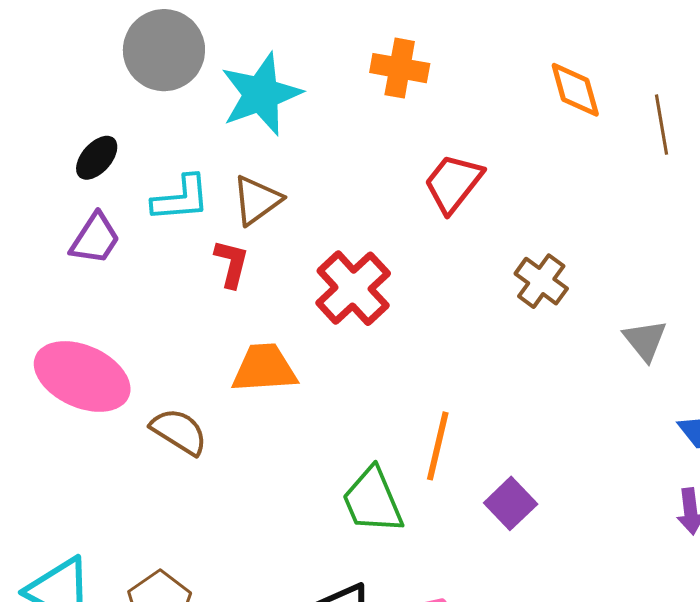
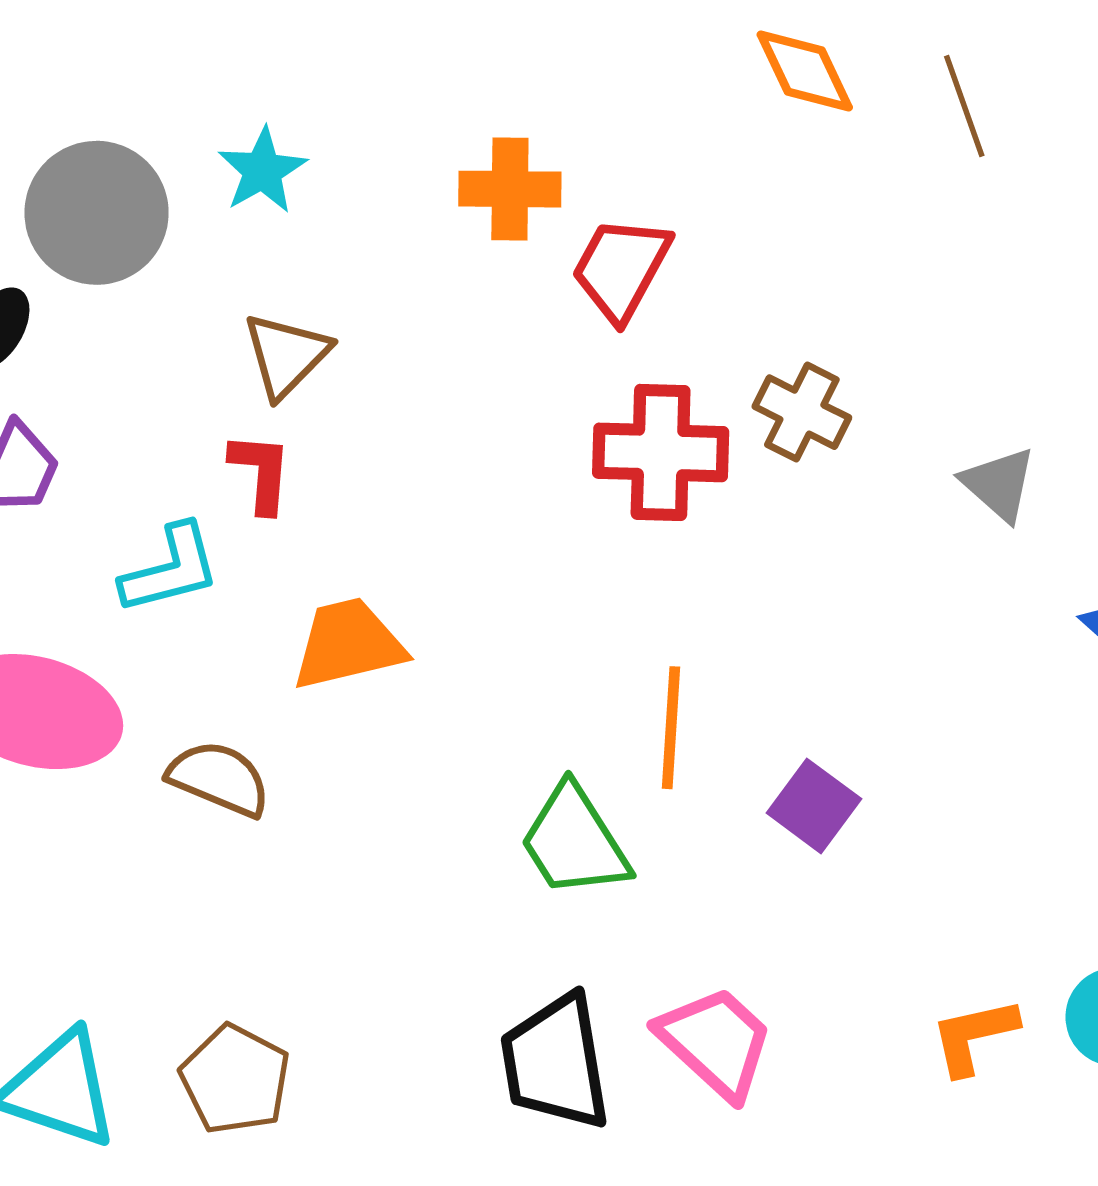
gray circle: (164, 50) -> (97, 213), moved
orange cross: (400, 68) -> (510, 189), moved
cyan star: (261, 94) -> (262, 171), size x0.6
cyan L-shape: (181, 199) -> (170, 569), moved
red cross: (353, 288) -> (661, 452), moved, turned -36

